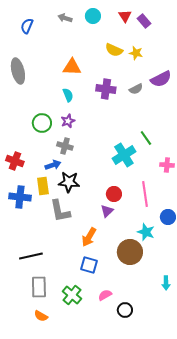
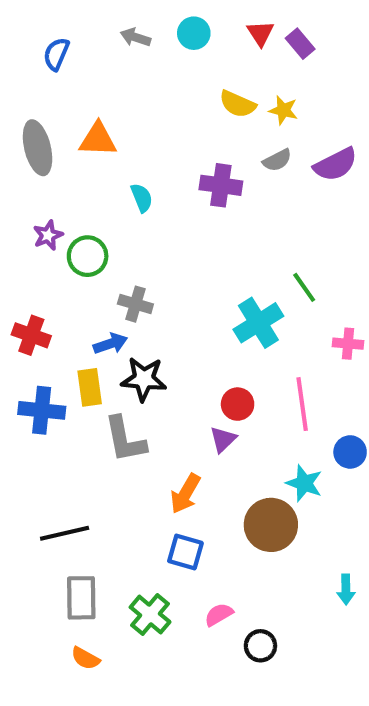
orange triangle: (72, 67) -> (98, 139), moved
gray semicircle: (136, 89) -> (277, 160), moved
purple star: (68, 121) -> (48, 235), moved

